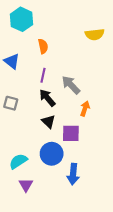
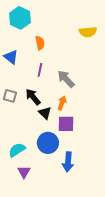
black arrow: (47, 98) -> (33, 97), moved
orange arrow: (85, 109) -> (62, 103), moved

